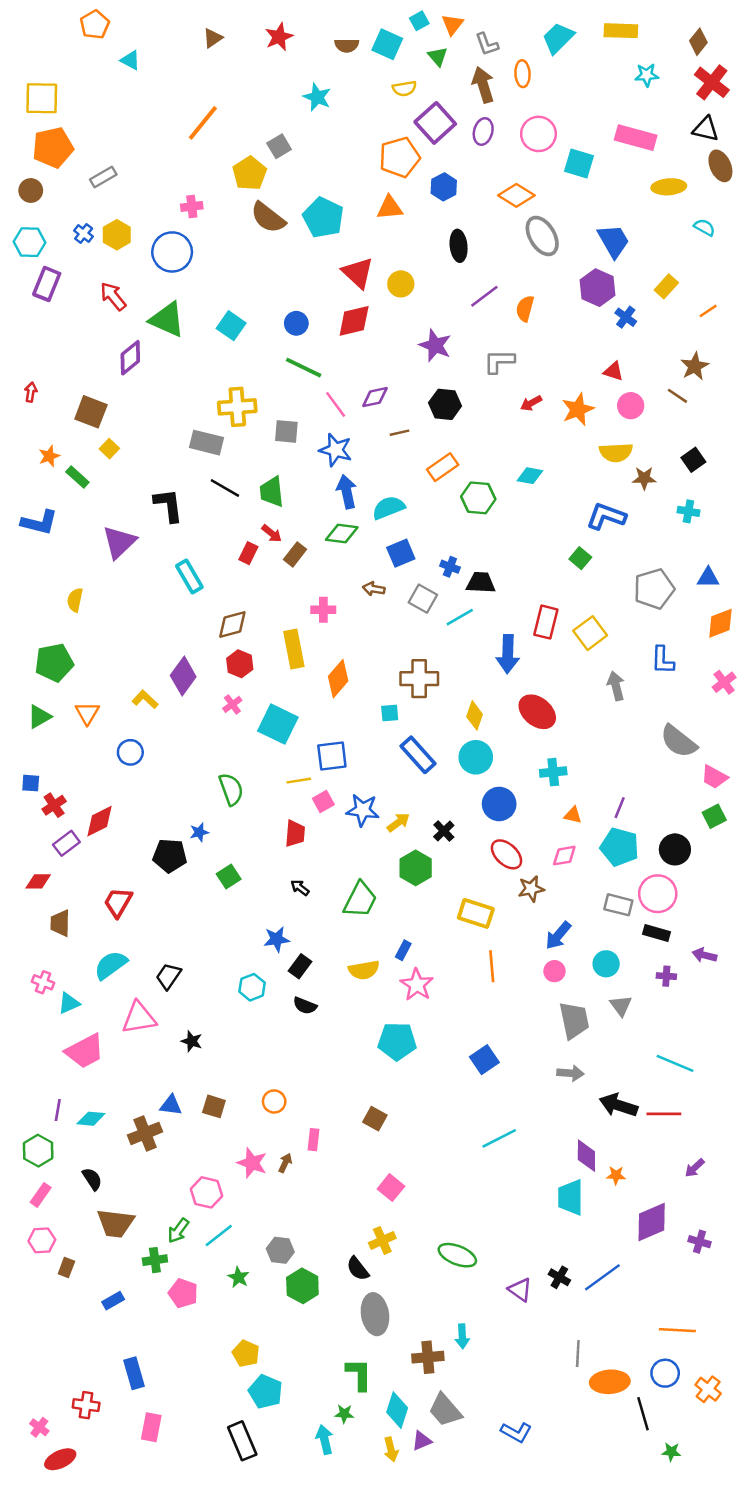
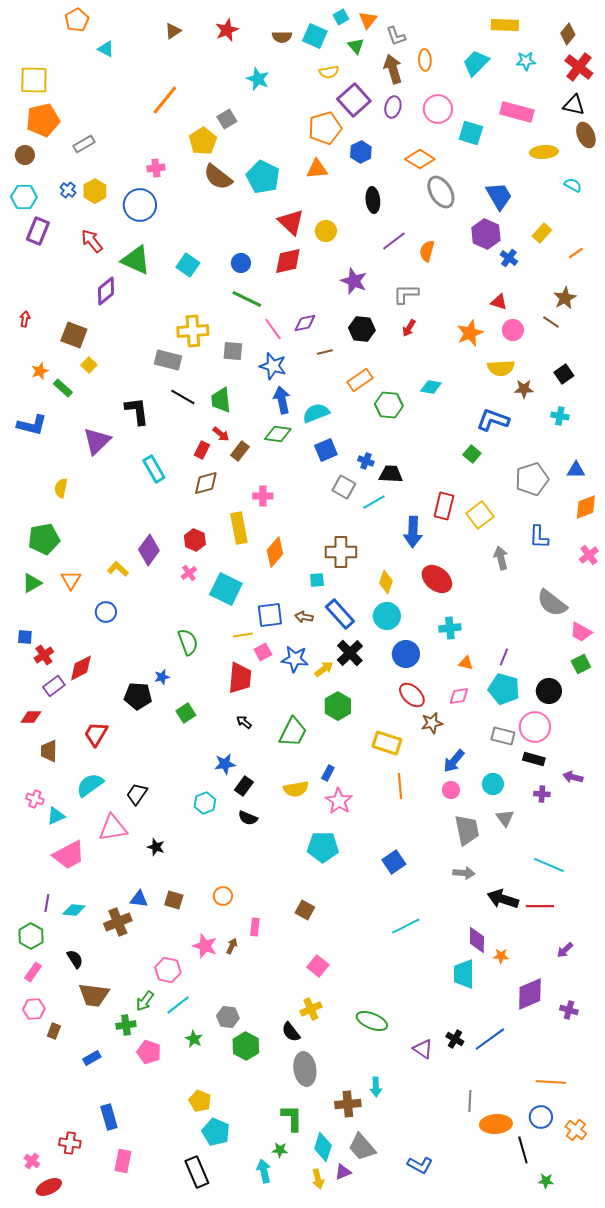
cyan trapezoid: (558, 38) -> (476, 63), moved
red arrow: (531, 403) -> (409, 328), moved, turned -30
brown arrow: (374, 589) -> (304, 617), moved
brown diamond: (232, 624) -> (206, 483), moved
black cross: (444, 831) -> (350, 653), moved, size x1.5
red trapezoid: (295, 833) -> (240, 678), size x1.4

